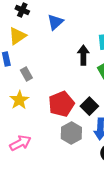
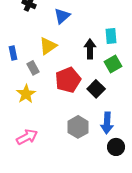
yellow triangle: (17, 36) -> (48, 46), moved
red pentagon: (61, 104) -> (68, 80), moved
black square: (89, 106) -> (96, 89), moved

